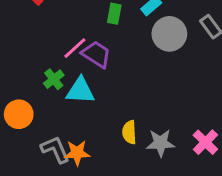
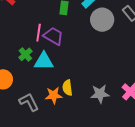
pink line: (75, 48) -> (39, 33), turned -36
yellow semicircle: (129, 132) -> (67, 88), moved
orange star: (77, 153) -> (54, 95), moved

